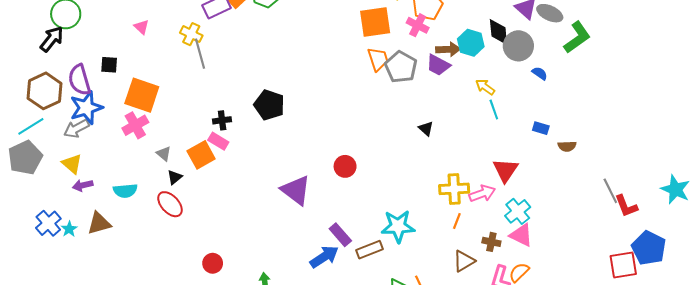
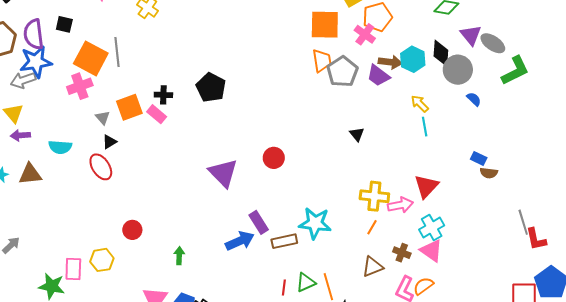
gray line: (200, 54) -> (117, 52), moved
blue rectangle: (541, 128) -> (479, 158), moved
orange square: (201, 155) -> (129, 107), moved

